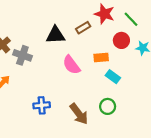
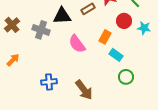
gray cross: (22, 55) -> (41, 30), moved
orange rectangle: (101, 57) -> (105, 37), turned -56
green circle: (108, 106) -> (126, 77), moved

